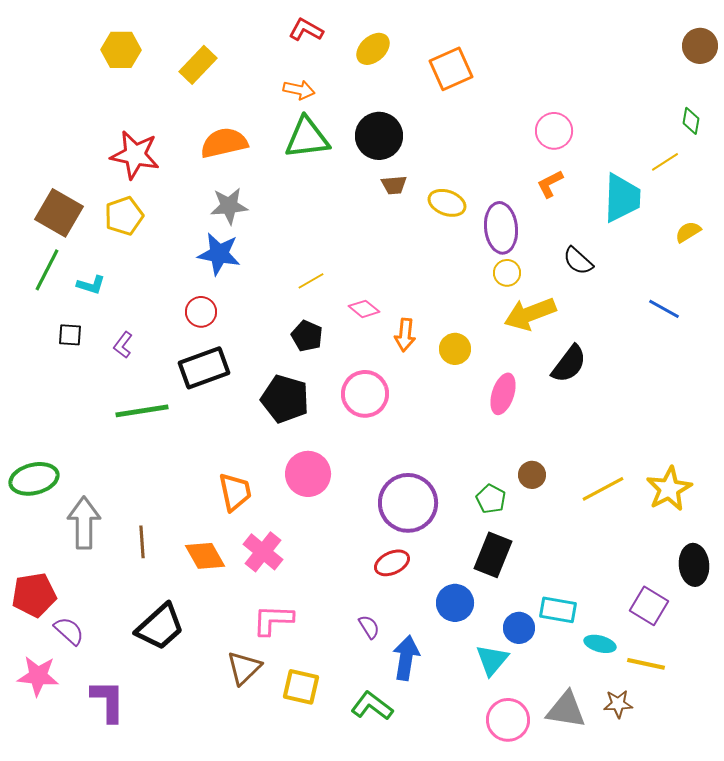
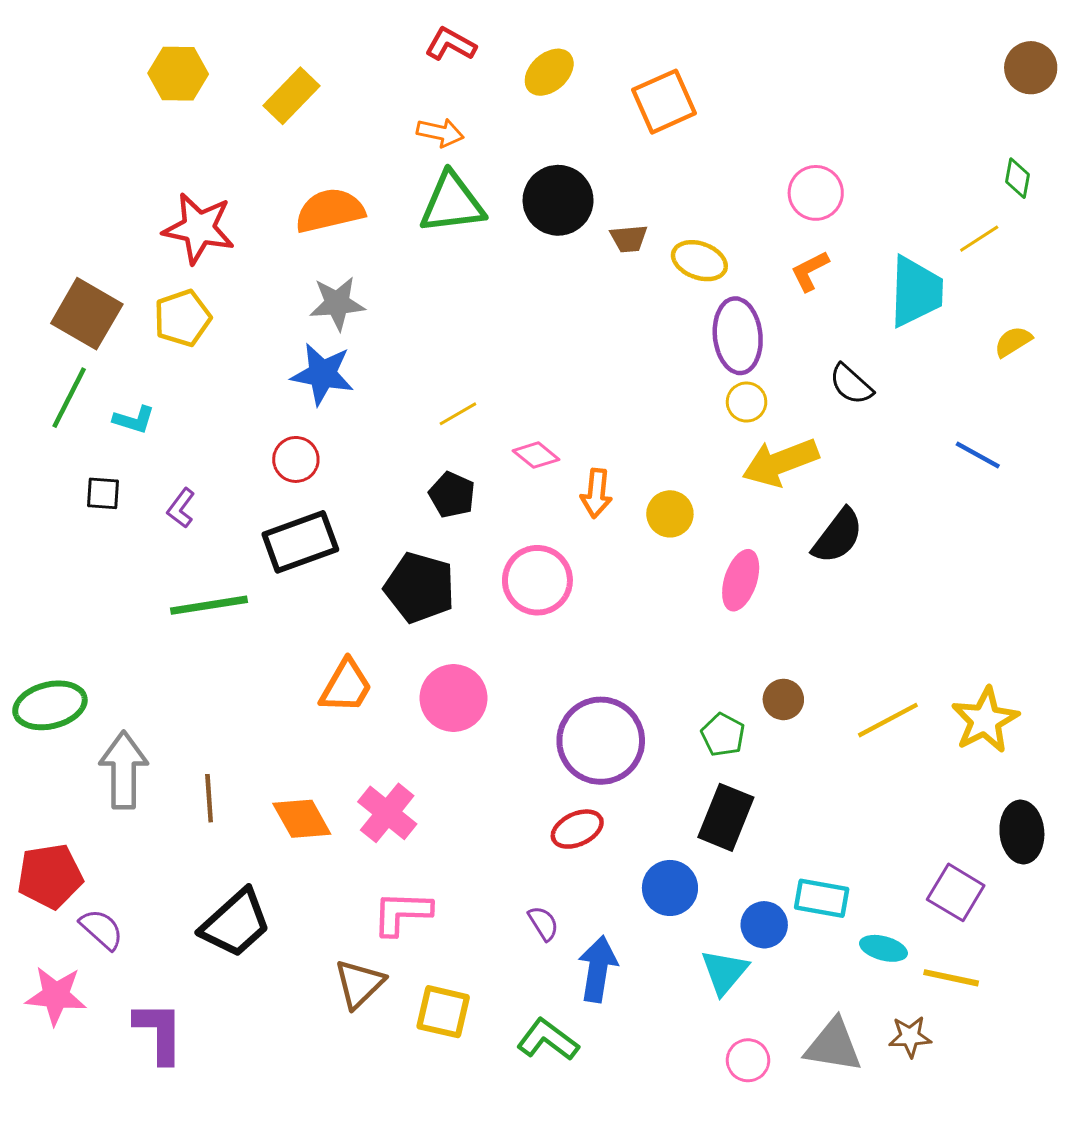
brown trapezoid: (394, 185) -> (629, 239), moved
yellow ellipse: (447, 203) -> (699, 261), moved
orange trapezoid: (235, 492) -> (346, 686), moved, turned 42
pink circle: (508, 720) -> (748, 1060), size x0.7

